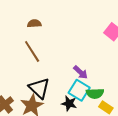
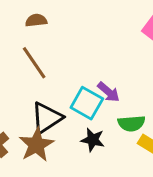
black triangle: (39, 88) -> (47, 118), turned 45
cyan square: (79, 90) -> (87, 103), moved

